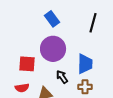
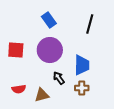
red square: (27, 64) -> (16, 50), moved

